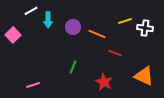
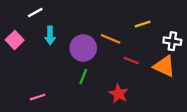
cyan arrow: (48, 20) -> (50, 35), moved
purple circle: (73, 27) -> (83, 48), moved, size x1.5
white cross: (145, 28) -> (172, 41), moved
orange triangle: (144, 76) -> (164, 66), moved

